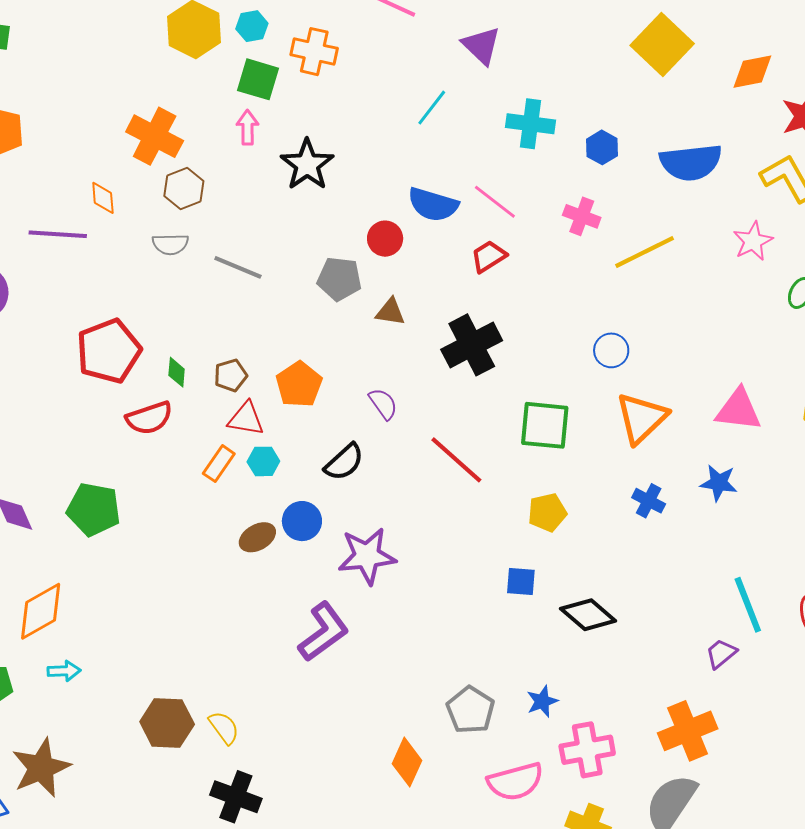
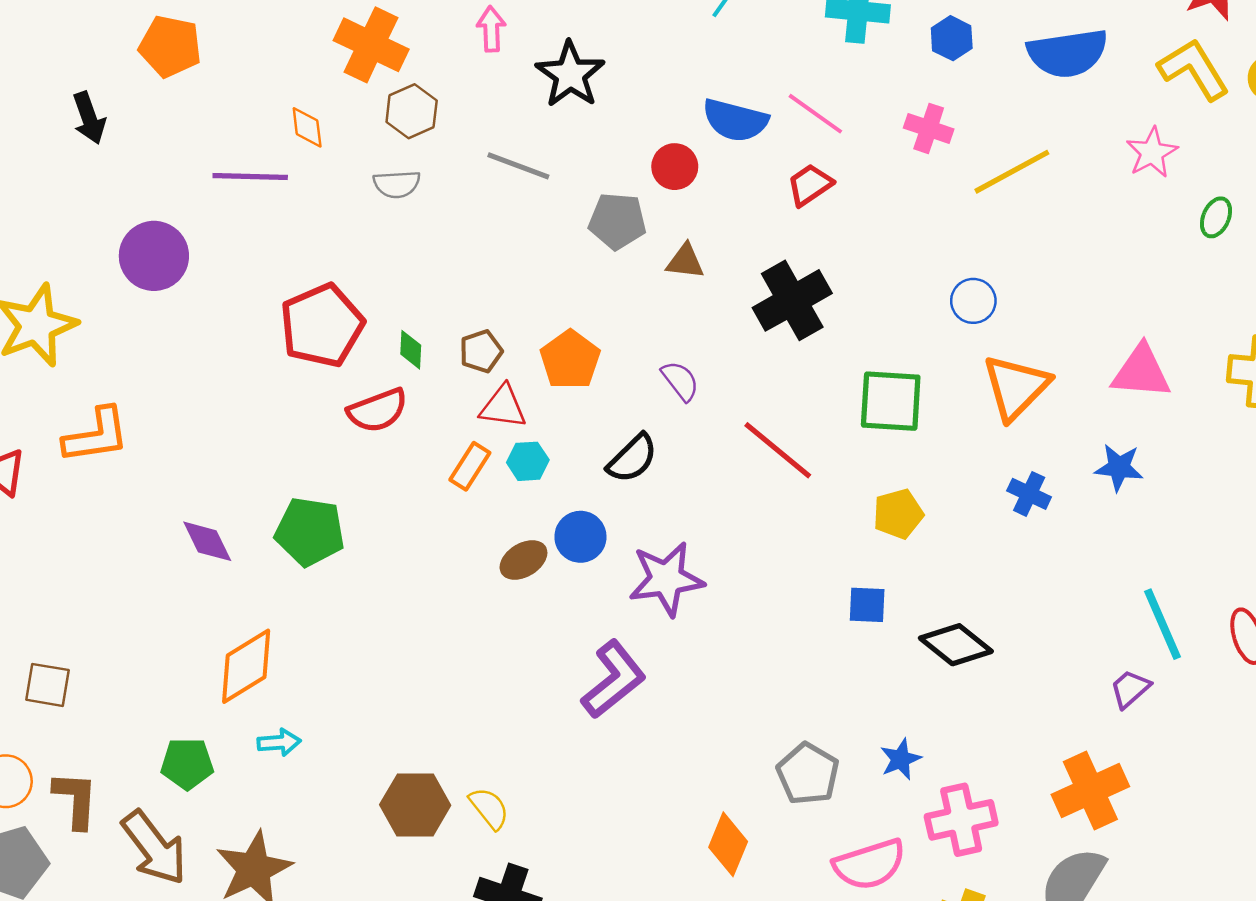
gray line: (238, 267) -> (518, 166), moved

